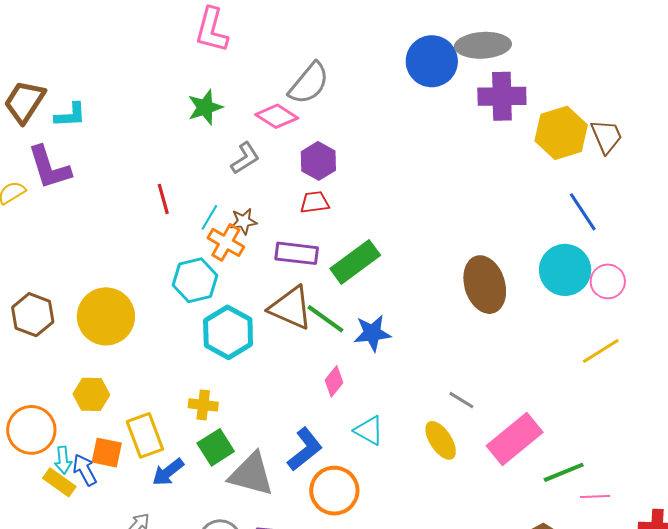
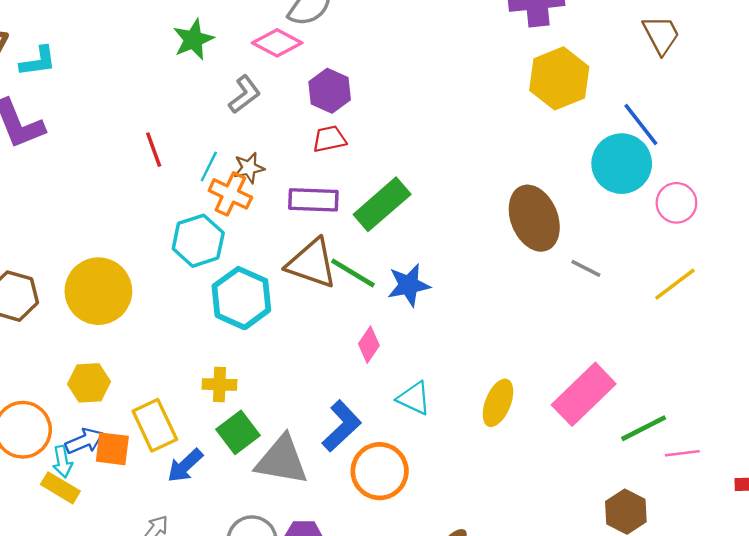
yellow hexagon: (561, 133) -> (559, 78), moved
cyan circle: (565, 270) -> (622, 164), moved
gray line: (461, 400) -> (586, 268), moved
yellow ellipse: (441, 440) -> (498, 403), turned 60
blue arrow: (85, 470) -> (84, 441), moved, turned 100

